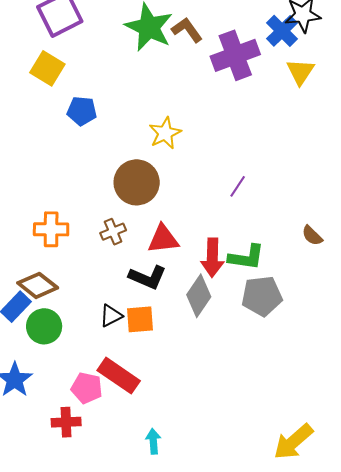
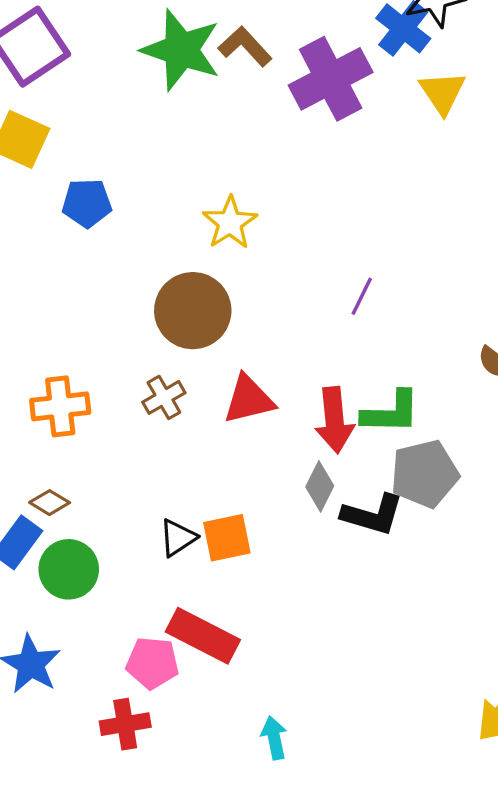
black L-shape: (148, 277) -> (373, 515), moved
brown diamond: (38, 285) -> (50, 503), size x0.6
gray diamond: (199, 296) -> (320, 486), size x0.7

